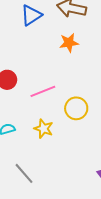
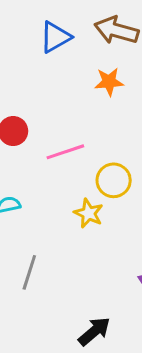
yellow star: (44, 129) -> (89, 213), moved
gray line: (24, 173) -> (29, 272), turned 55

